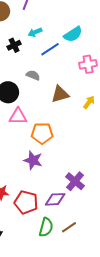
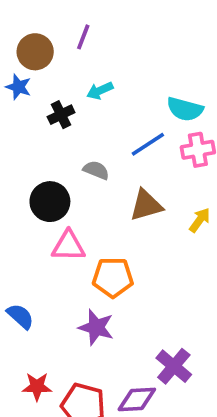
cyan semicircle: (73, 34) -> (185, 109), moved, turned 48
blue line: (50, 49) -> (148, 144), moved

